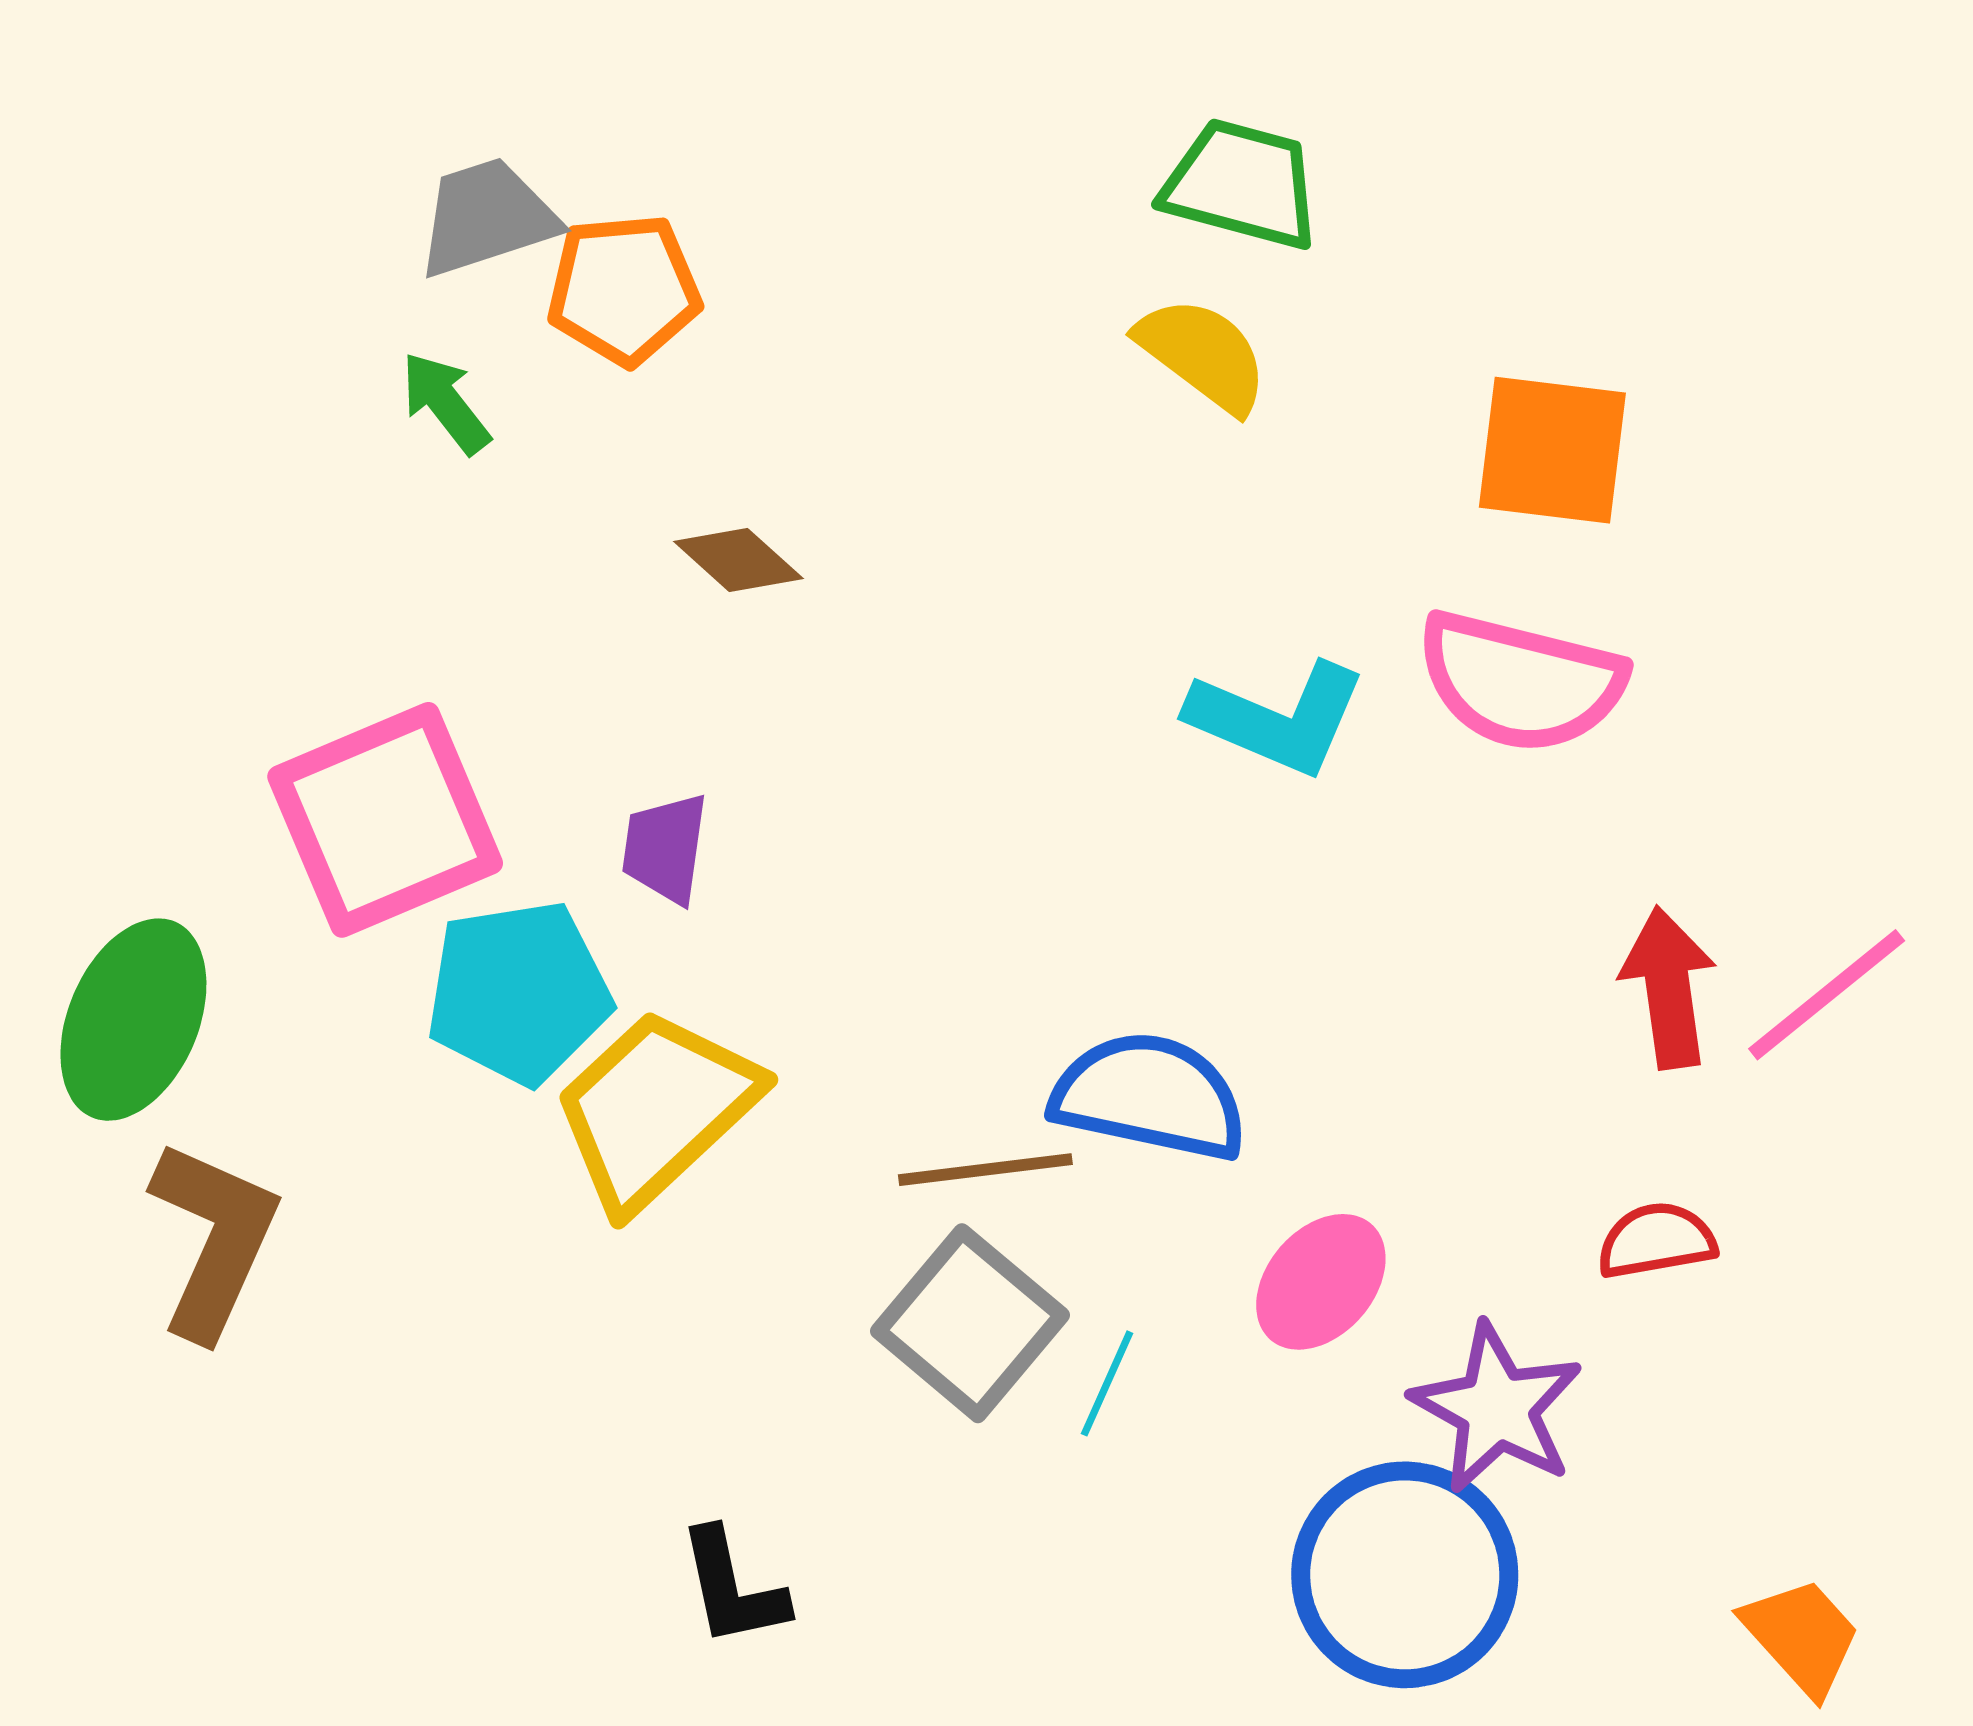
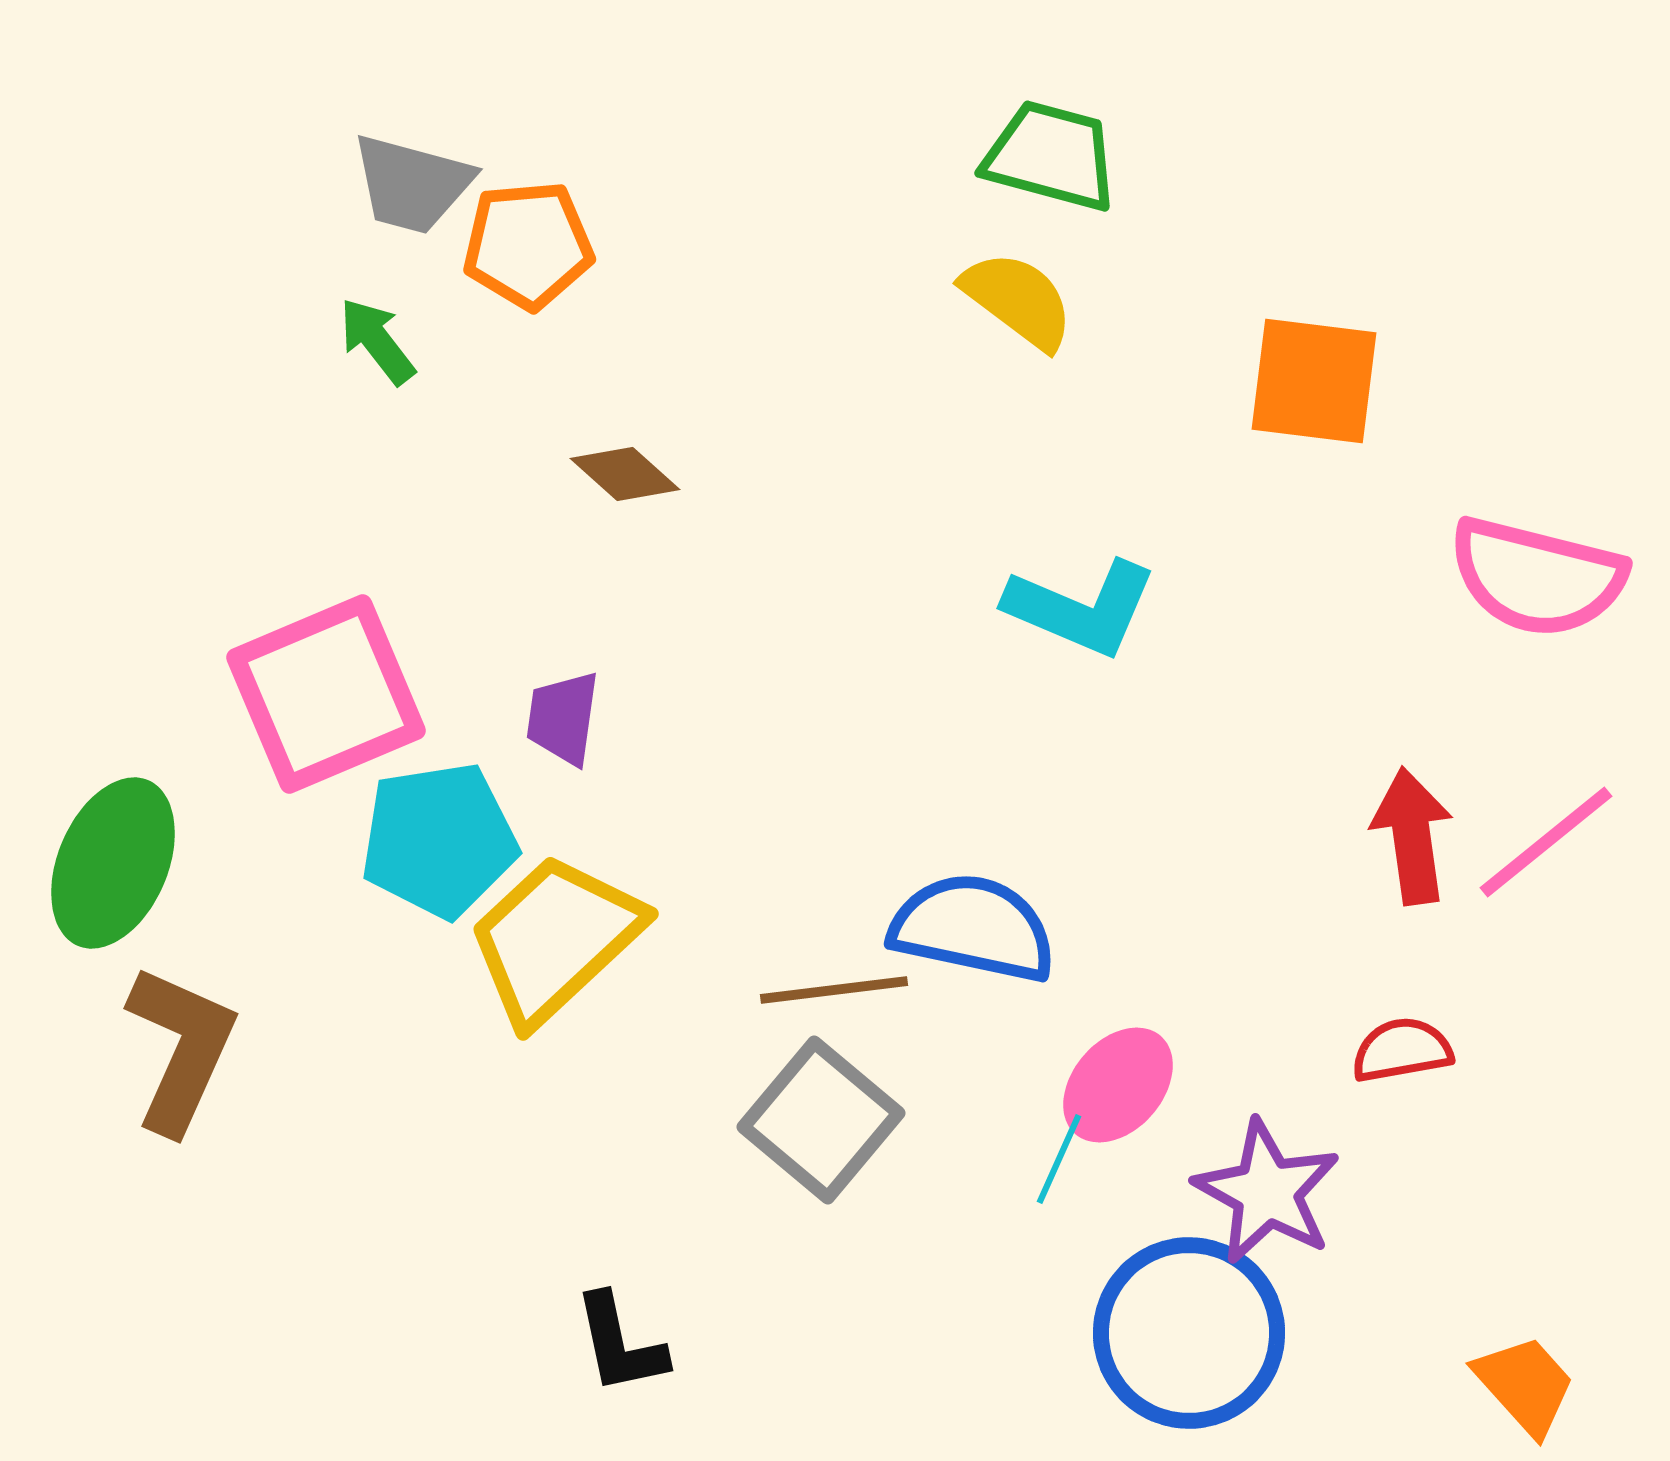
gray trapezoid: (487, 217) -> (412, 184), turned -147
pink semicircle: (1521, 682) -> (1537, 577), moved
cyan line: (1107, 1383) -> (1059, 1159), moved

